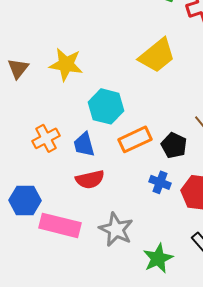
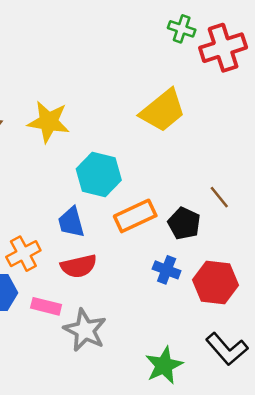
orange cross: (46, 138) -> (23, 254), moved
pink rectangle: (60, 225) -> (46, 306), moved, size x0.6
gray star: (116, 229) -> (85, 330), moved

